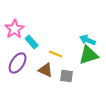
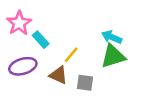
yellow line: (56, 54) -> (71, 55), turned -72
purple ellipse: (18, 63) -> (23, 66), turned 40

